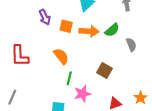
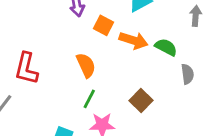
green semicircle: (112, 30) -> (166, 47), turned -126
red L-shape: (20, 56) -> (26, 68), moved

